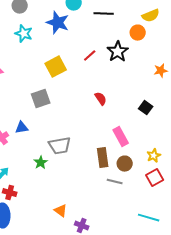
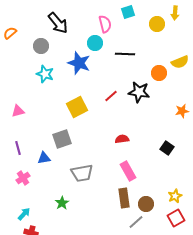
yellow semicircle: (151, 16) -> (180, 62), moved
black star: (118, 52) -> (139, 92), turned -30
red semicircle: (101, 99) -> (122, 139), turned -64
blue triangle: (22, 128) -> (44, 158), moved
pink rectangle: (121, 137) -> (128, 171), moved
gray trapezoid: (60, 146) -> (82, 173), moved
gray line: (115, 182) -> (136, 222), turned -56

